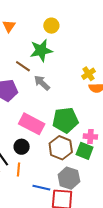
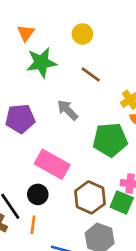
green star: (41, 50) -> (41, 63), moved
brown line: (23, 66) -> (91, 75), moved
green pentagon: (65, 120) -> (110, 140), moved

